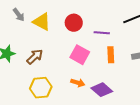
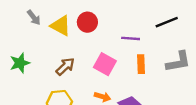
red circle: (74, 23) -> (87, 22), moved
brown arrow: (35, 57) -> (65, 66), moved

